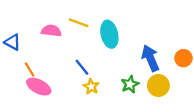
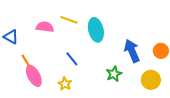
yellow circle: (158, 85) -> (151, 80), moved
pink ellipse: (39, 87) -> (34, 76), turned 35
yellow star: (91, 87) -> (65, 84), moved

